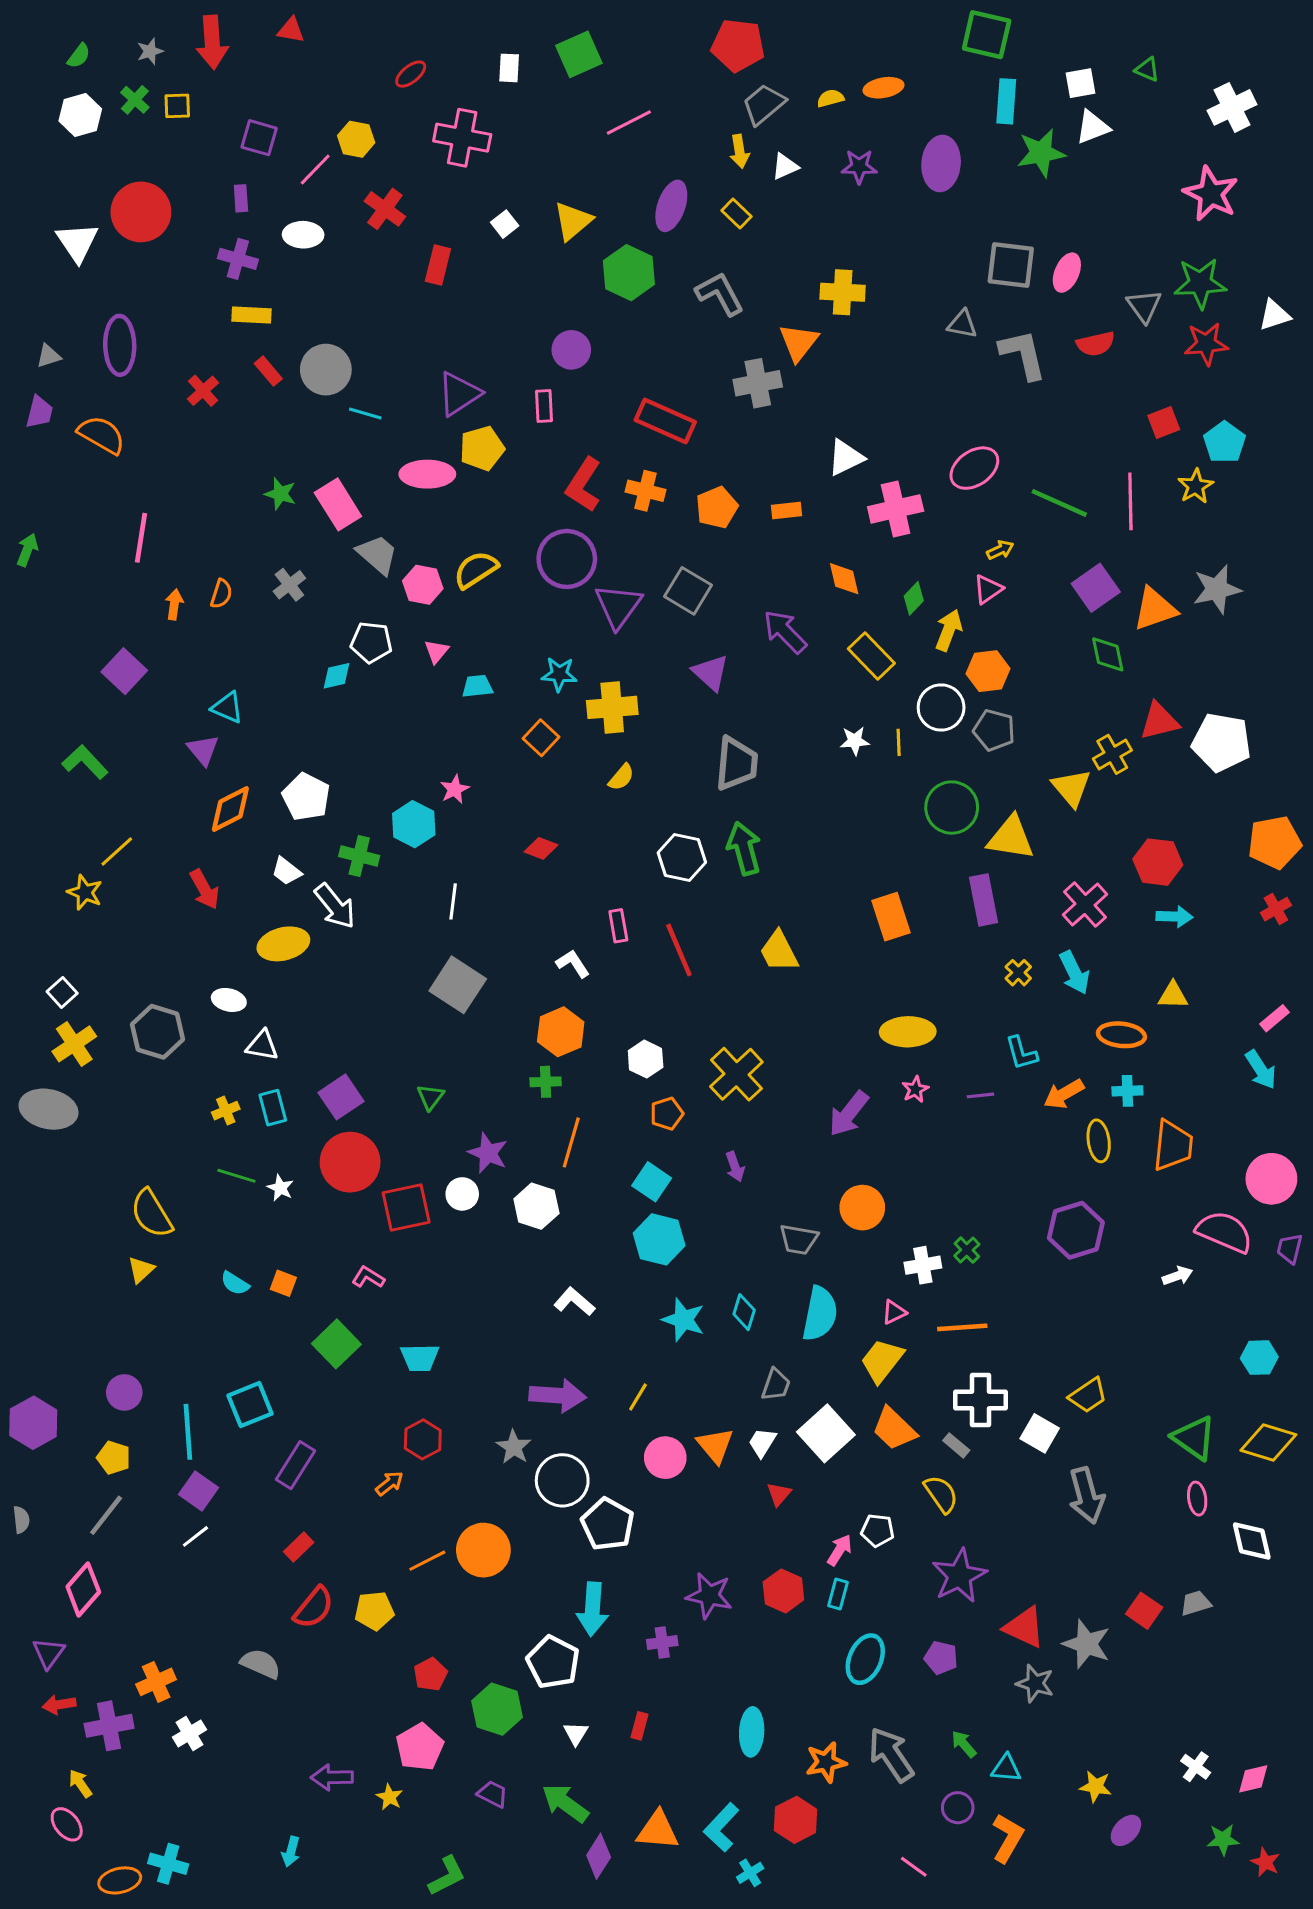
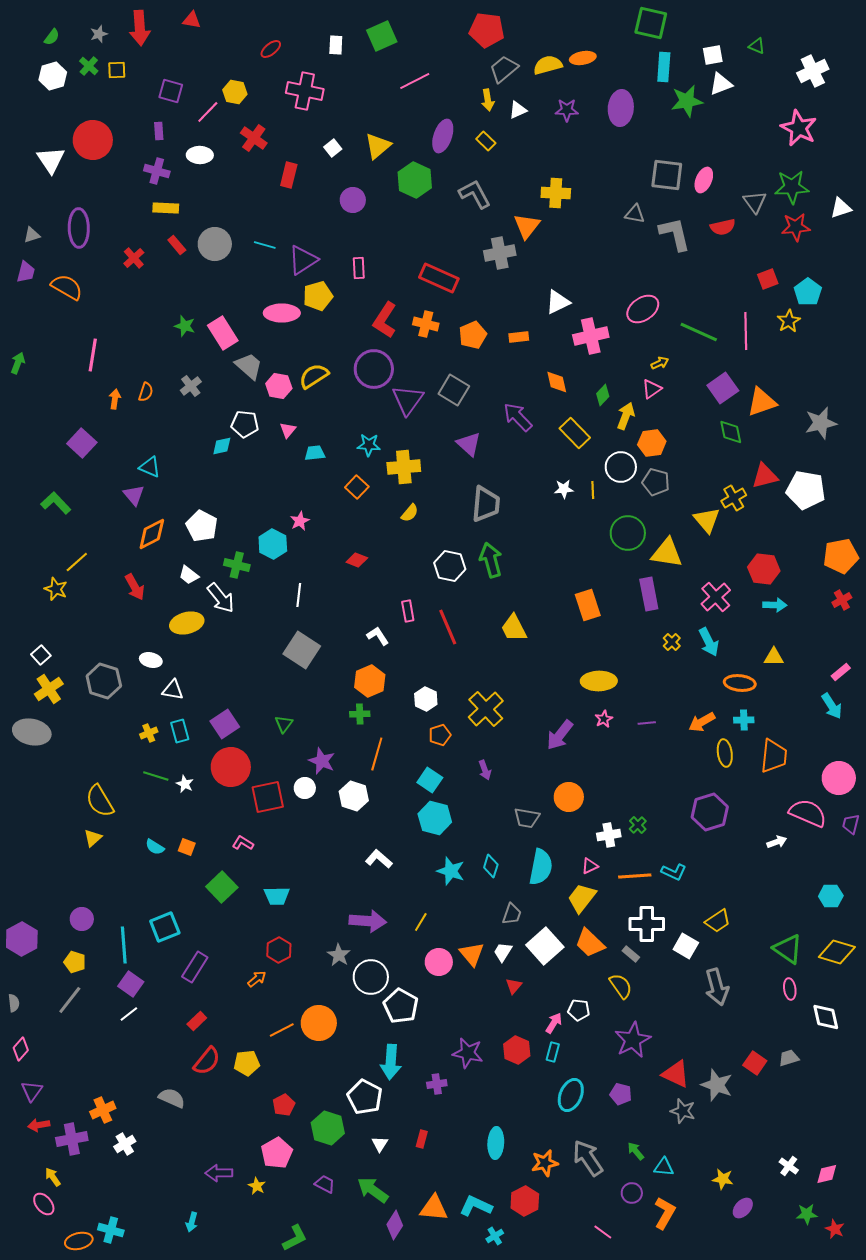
yellow semicircle: (830, 98) -> (548, 65), size x1.6
purple circle: (571, 350) -> (353, 200), moved
cyan line: (365, 414) -> (265, 245), moved
gray star: (1217, 589) -> (821, 423), moved
cyan L-shape: (1021, 1053) -> (674, 872), moved, turned -50
pink diamond: (83, 1589) -> (21, 1049), moved, size x0.7
cyan L-shape: (721, 1827) -> (476, 1206), turned 72

